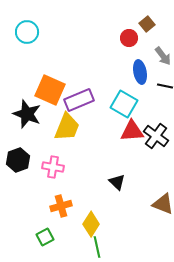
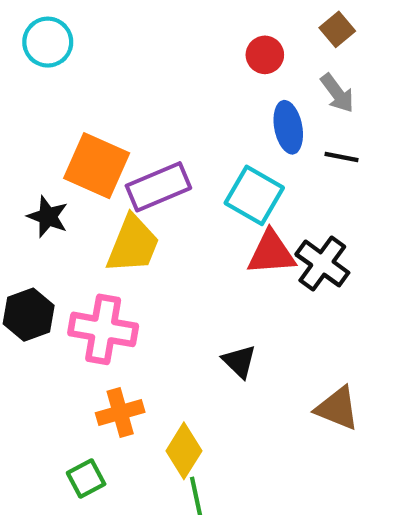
brown square: (147, 24) -> (337, 29), moved
black star: (27, 114) -> (48, 217), size x0.7
pink cross: (53, 167) -> (103, 329), size x1.4

